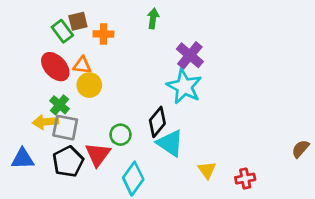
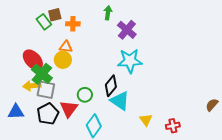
purple cross: (190, 55) -> (127, 30), moved
orange triangle: (82, 65) -> (66, 47), moved
red ellipse: (55, 67) -> (33, 60), moved
cyan star: (184, 86) -> (130, 61), turned -30
green cross: (60, 105) -> (42, 74), size x1.5

